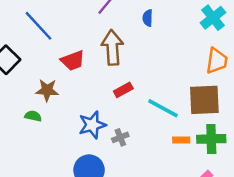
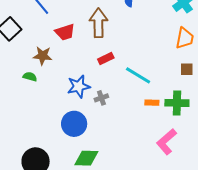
brown square: (204, 100) -> (187, 69), moved, size x0.5

